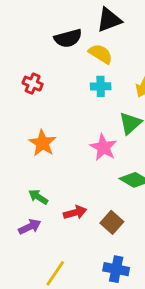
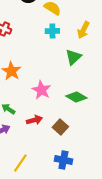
pink star: (103, 147) -> (41, 90), moved

